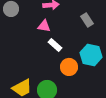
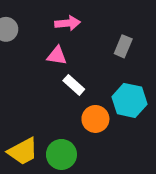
gray rectangle: (87, 20) -> (123, 46), turned 56

